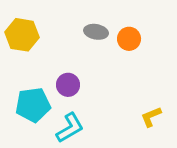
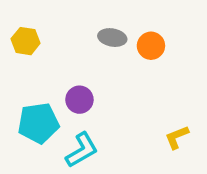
yellow hexagon: (22, 35) -> (26, 41), size x0.7

